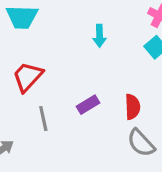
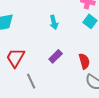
purple rectangle: (88, 105) -> (56, 56), moved

